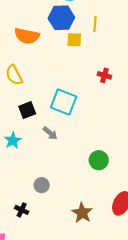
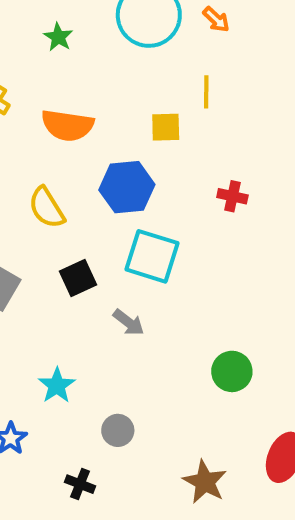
blue hexagon: (61, 18) -> (127, 187), moved
cyan star: (13, 140) -> (57, 385), moved

